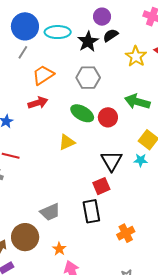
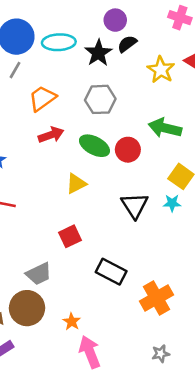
red arrow: (38, 103) -> (51, 135), moved
red square: (101, 186) -> (70, 236), moved
black rectangle: (91, 211) -> (111, 272), turned -50
gray trapezoid: (50, 212) -> (39, 274), moved
orange cross: (126, 233) -> (156, 298), size x1.4

